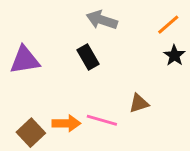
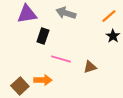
black rectangle: (88, 57) -> (43, 36), moved, turned 49
purple triangle: (25, 60) -> (27, 14), moved
pink line: (102, 120) -> (61, 59), moved

